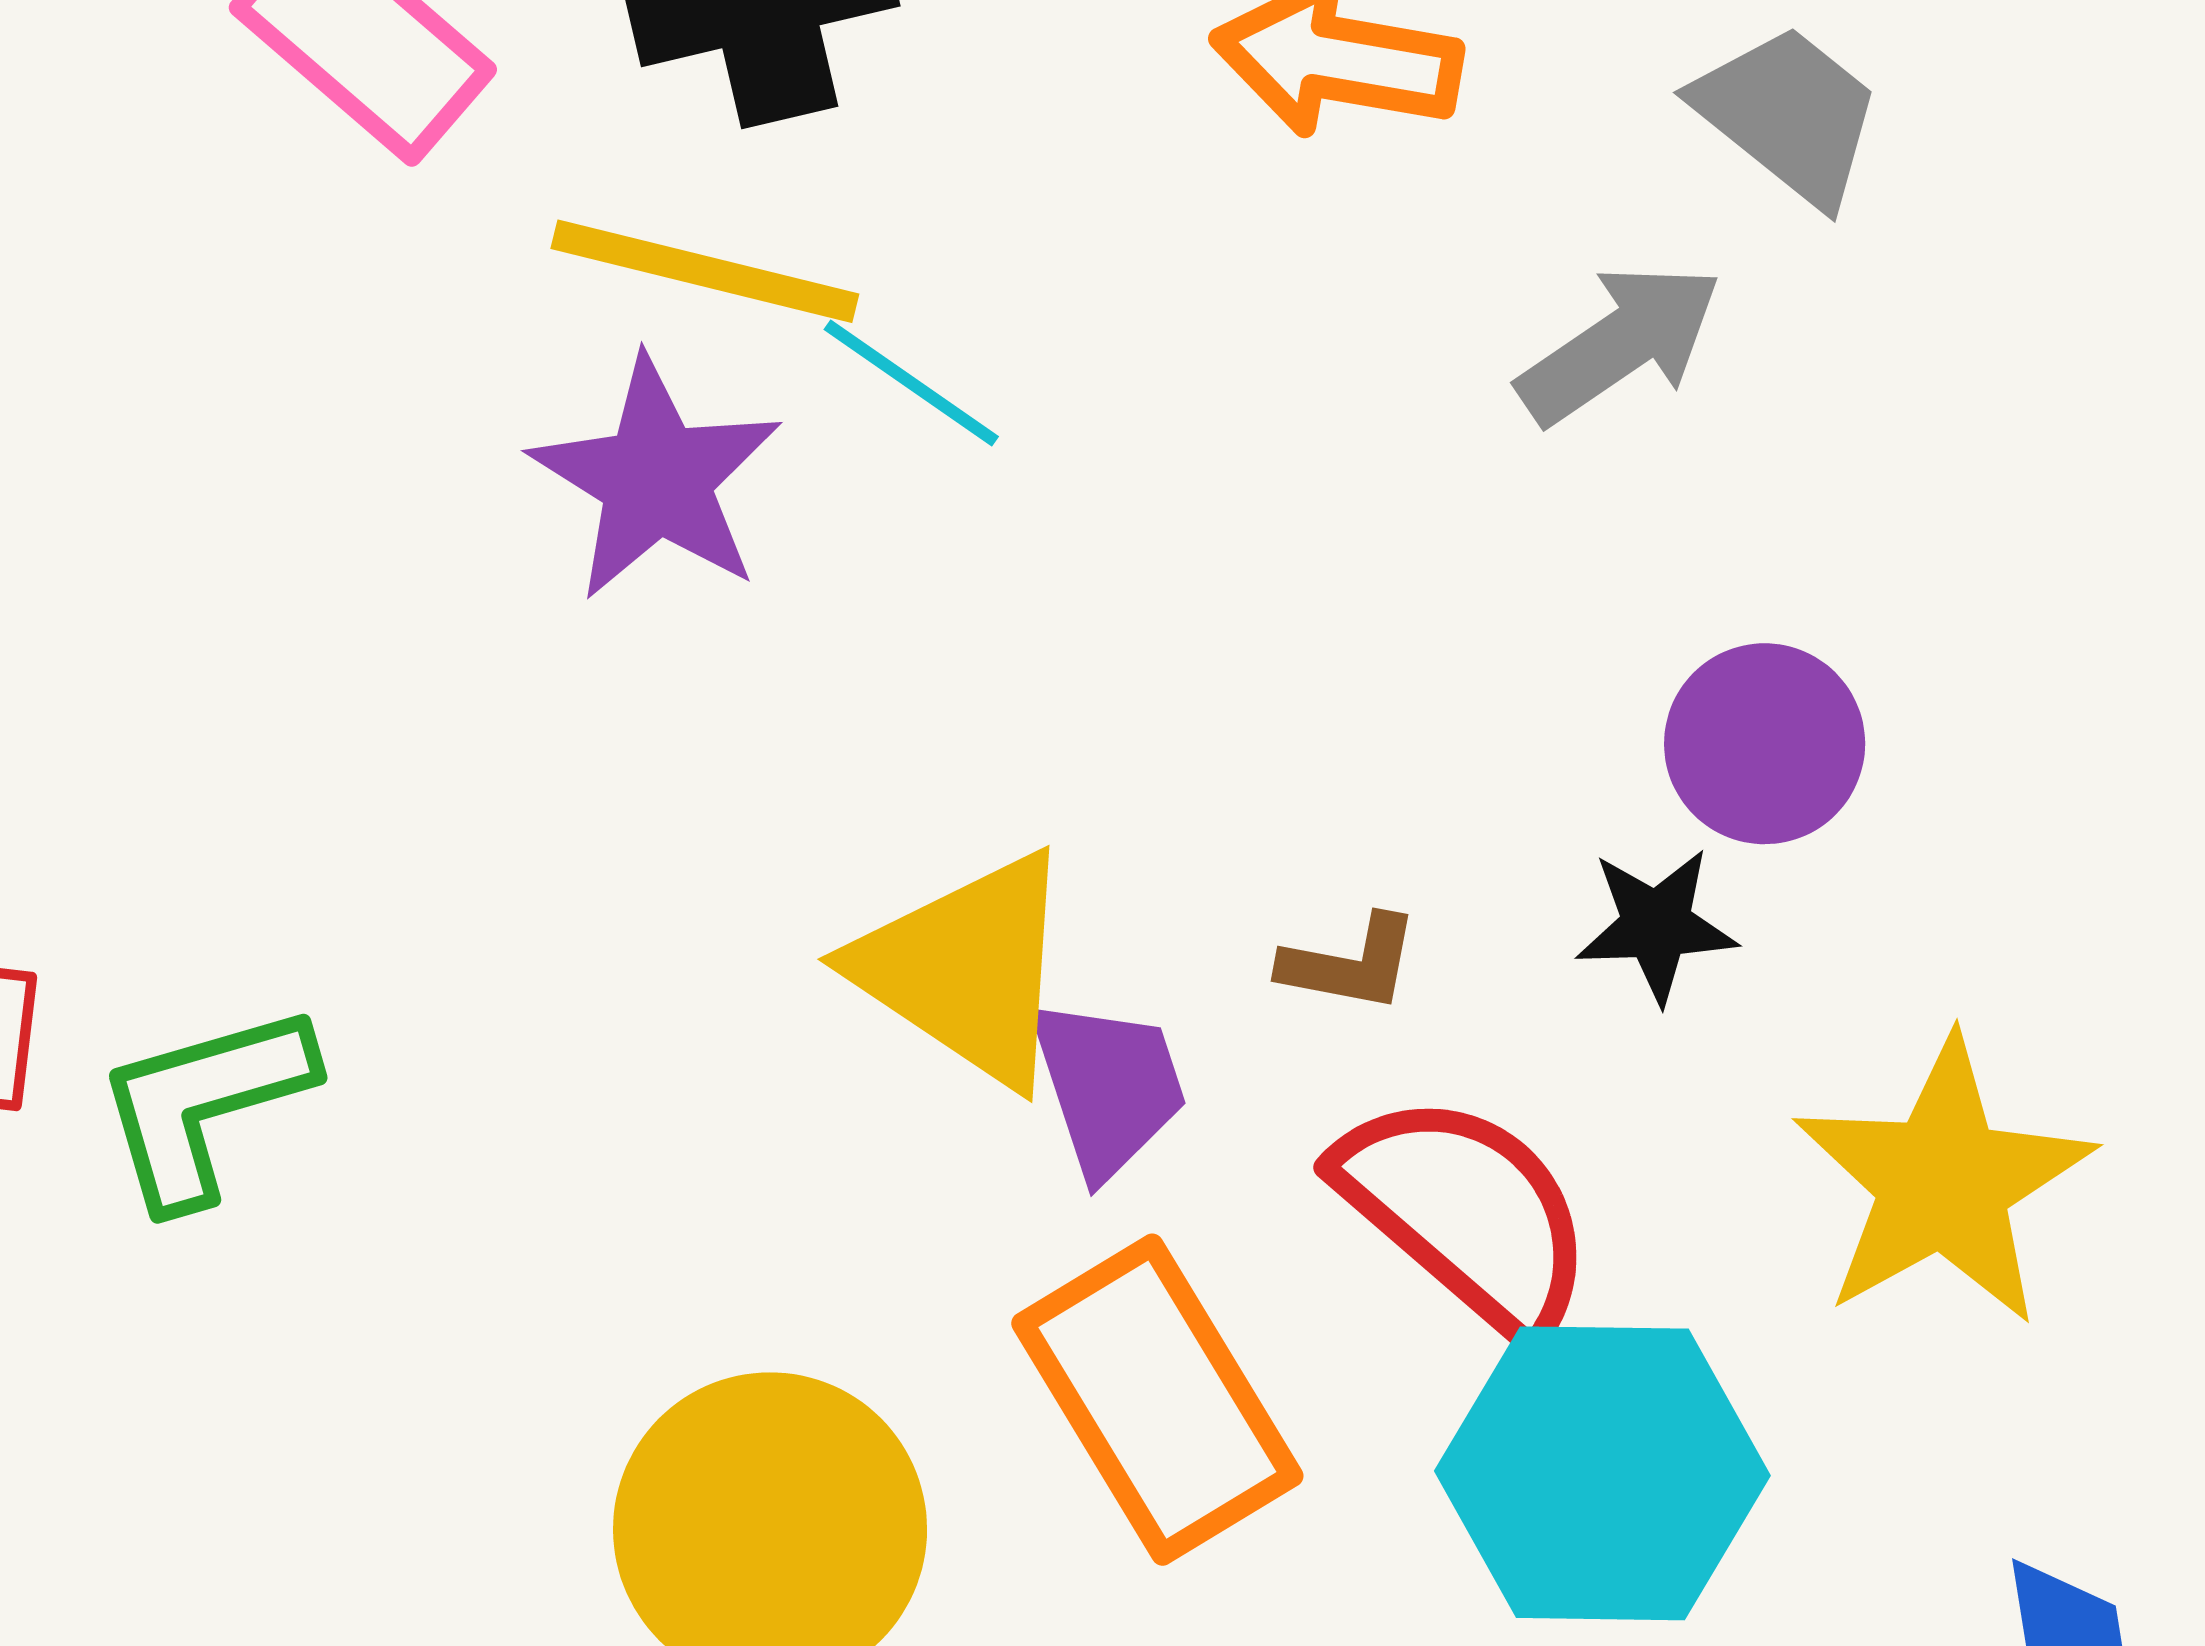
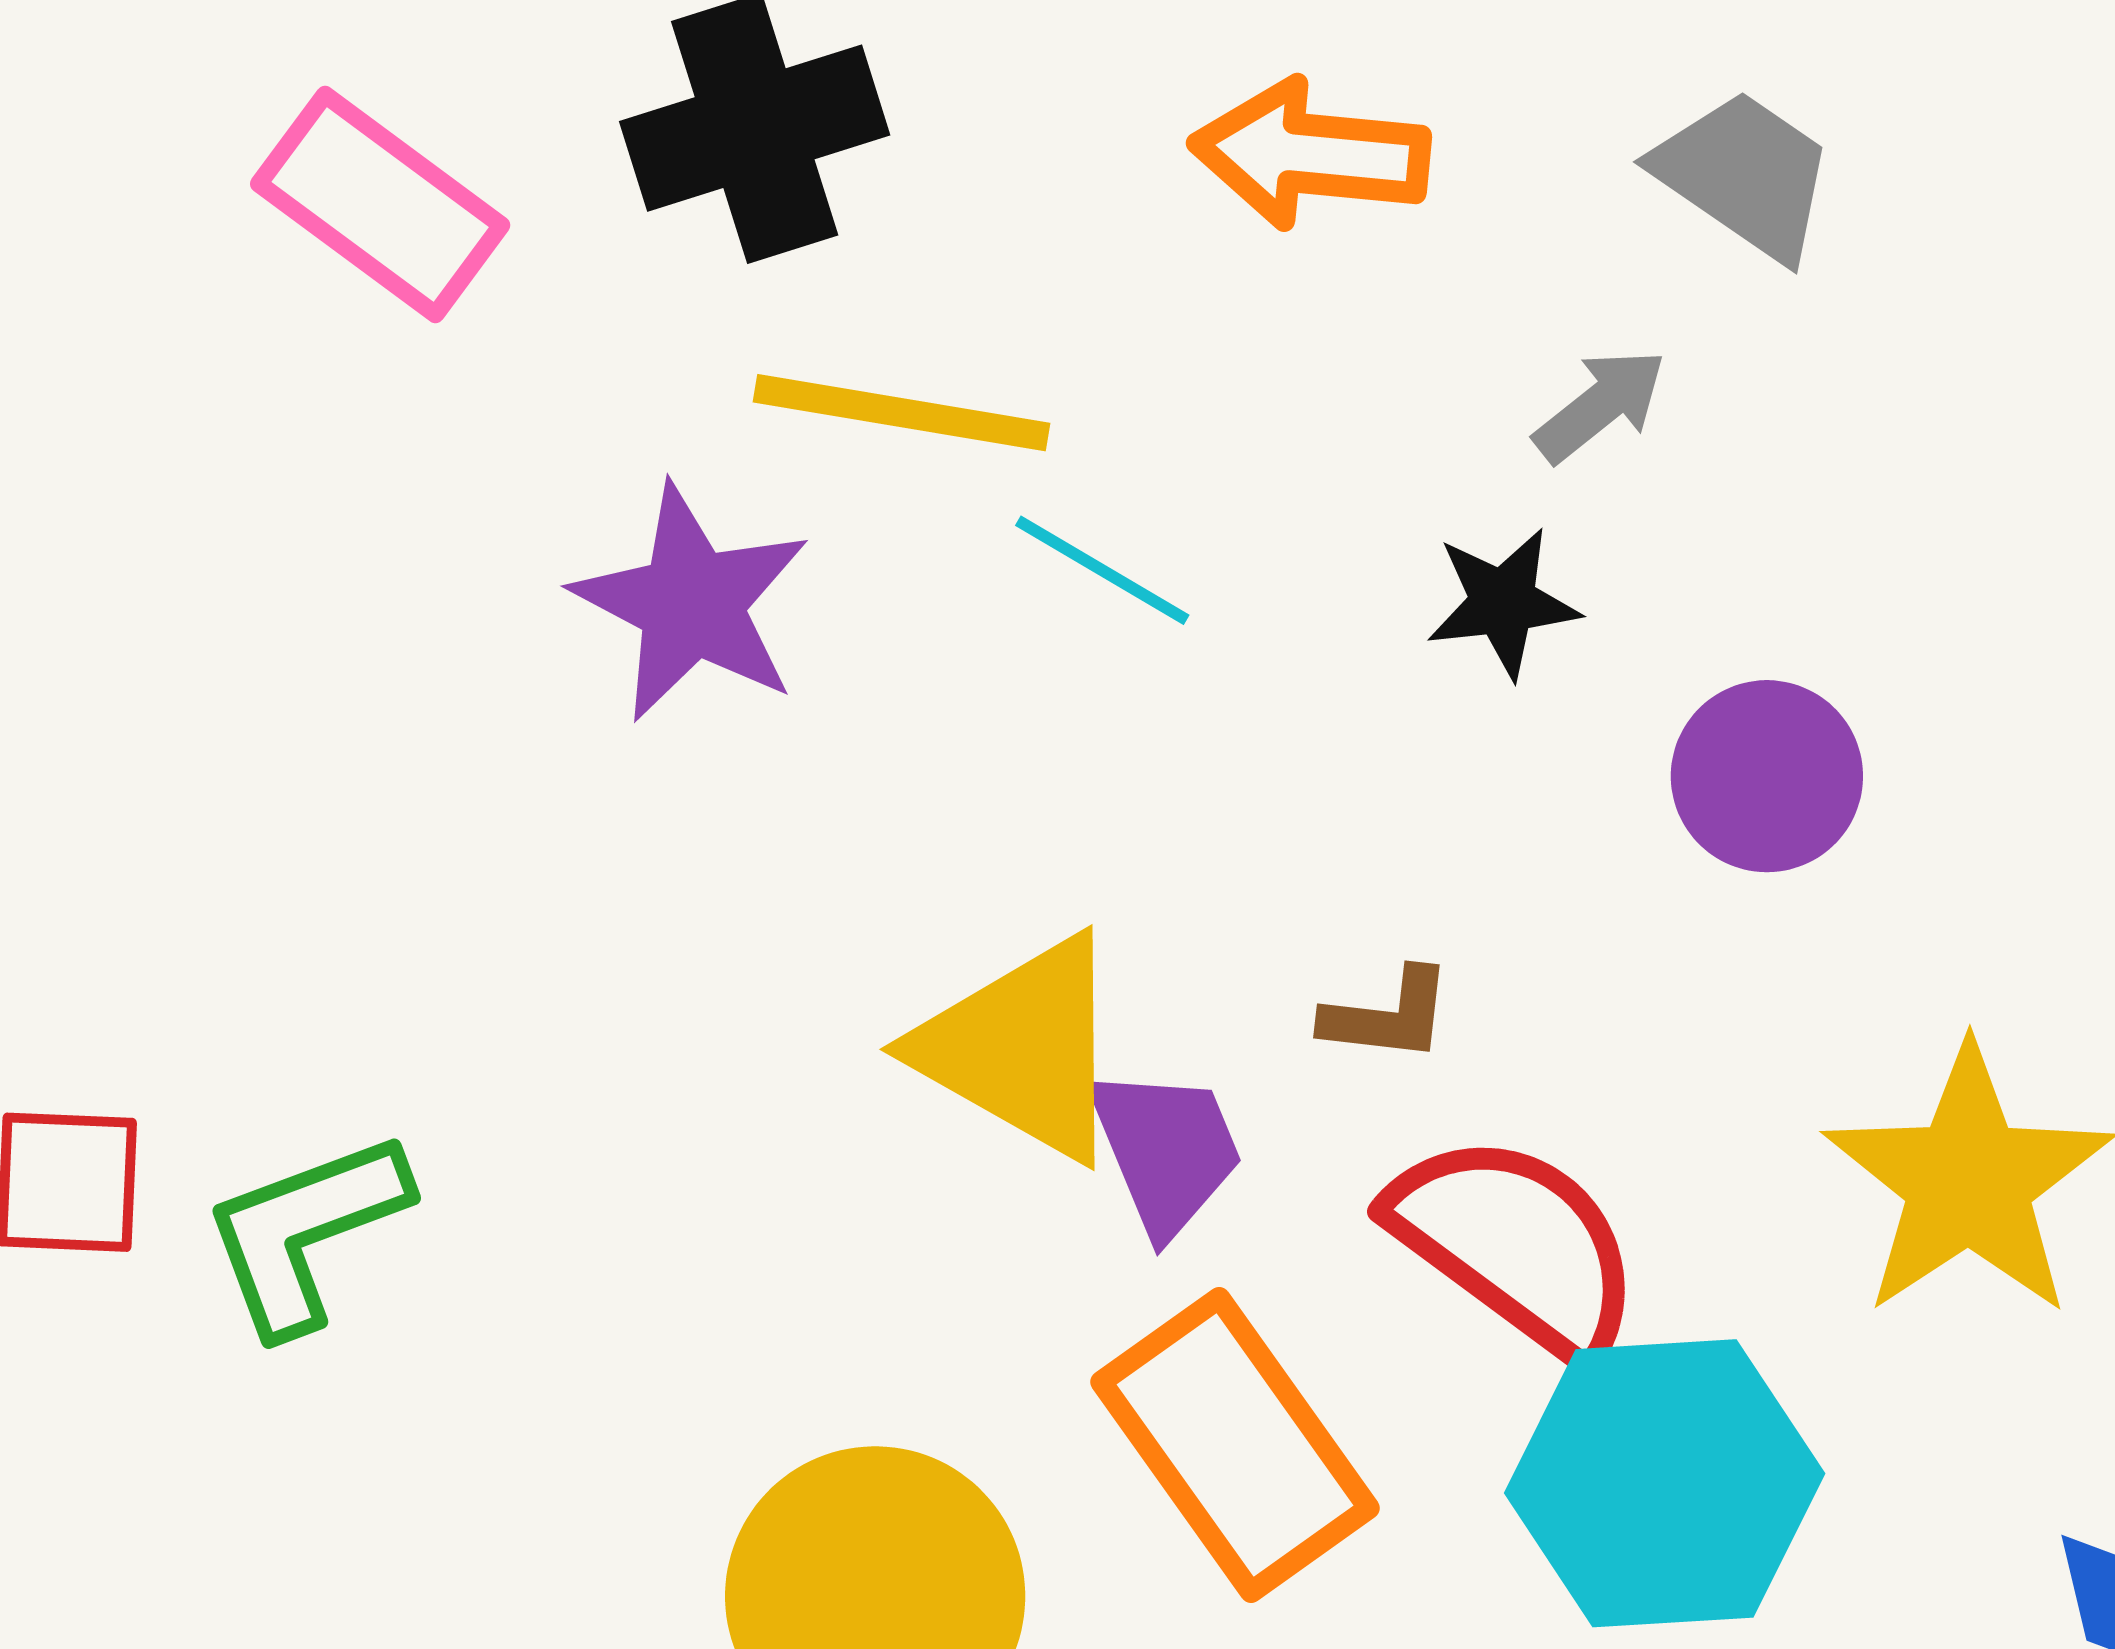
yellow line: (705, 271) -> (901, 413), moved
gray arrow: (1620, 344) -> (1600, 405), size x0.7
cyan line: (911, 383) -> (1102, 570), moved
black star: (1656, 925) -> (1503, 603), moved

